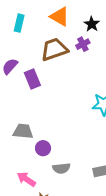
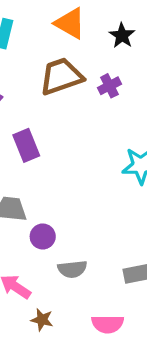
purple cross: (83, 44) -> (109, 86), moved
purple rectangle: (32, 79) -> (26, 145), moved

